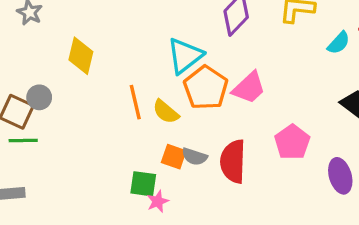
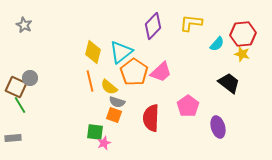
yellow diamond: (81, 56) -> (93, 52), moved
green line: (23, 141) -> (20, 105), turned 60
gray semicircle: (195, 157) -> (117, 102), moved

